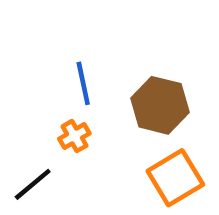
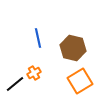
orange cross: (74, 136) -> (34, 73), moved

